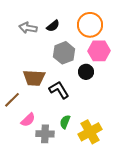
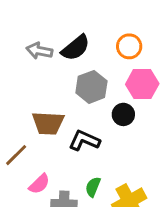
orange circle: (90, 25) -> (129, 46), size x0.7
black semicircle: (53, 26) -> (76, 48), size x1.5
black L-shape: (59, 90) -> (84, 141), turned -35

